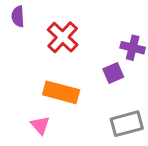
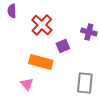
purple square: (113, 73) -> (63, 46), moved
gray rectangle: (127, 124) -> (85, 83), turned -70

